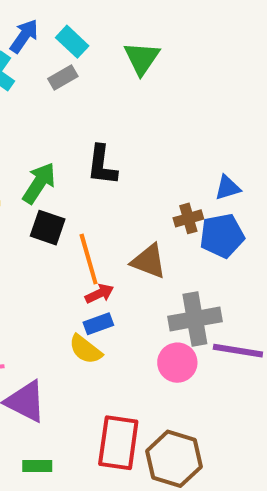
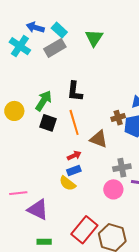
blue arrow: (24, 36) -> (35, 27), turned -108
gray rectangle: (63, 78) -> (55, 48), size x1.5
orange line: (89, 259) -> (74, 122), moved
gray cross: (195, 319) -> (122, 168), size x0.7
red rectangle: (118, 443) -> (84, 230), turned 32

